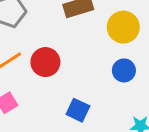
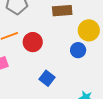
blue circle: (124, 70) -> (78, 50), moved

